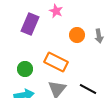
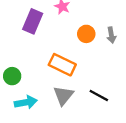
green circle: (25, 69) -> (12, 76), moved

